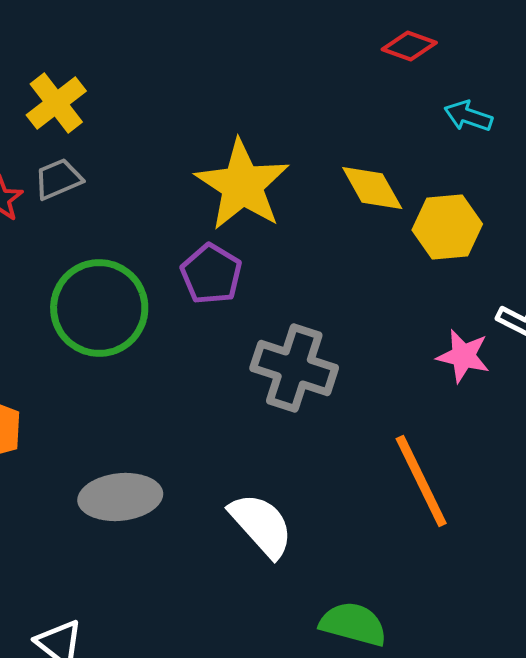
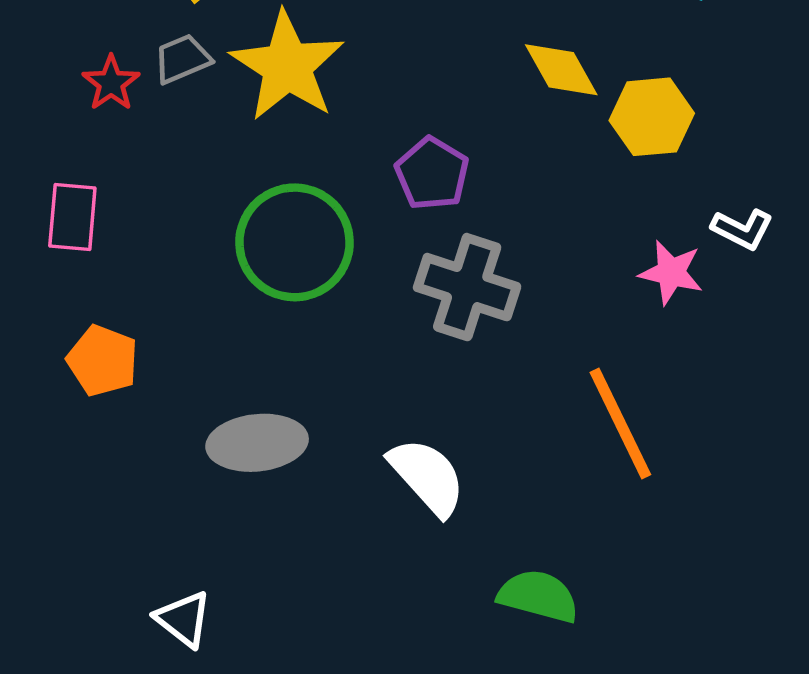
yellow star: (242, 185) -> (287, 66), moved
purple pentagon: (211, 274) -> (432, 174), moved
green circle: (99, 308) -> (295, 242), moved

